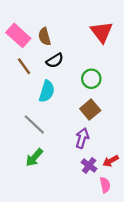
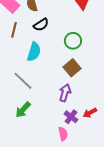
brown line: (24, 66) -> (14, 30), turned 49
pink semicircle: (105, 185) -> (63, 134), moved

